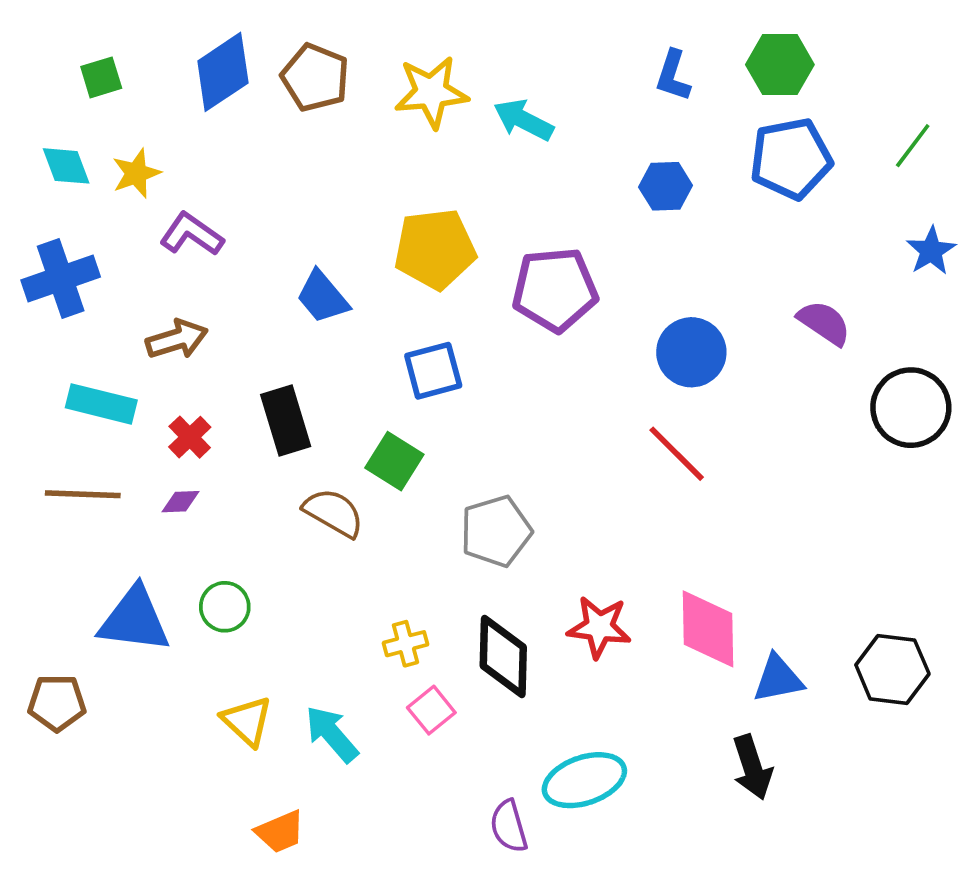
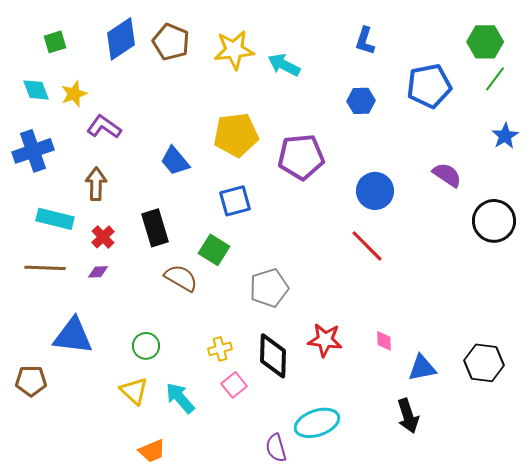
green hexagon: (780, 65) -> (485, 42), moved
brown arrow: (177, 339) -> (96, 184), turned -72
green circle: (225, 607) -> (146, 346), moved
pink diamond: (708, 629) -> (384, 341), size x0.5

